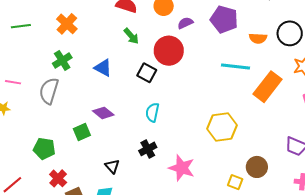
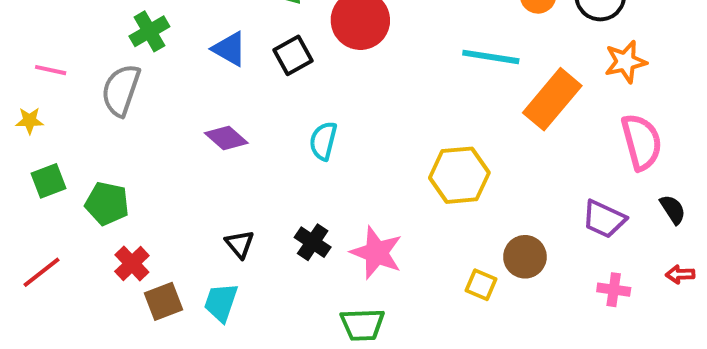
black square: (147, 73) -> (293, 55), moved, turned 30
green square: (82, 132) -> (49, 181), moved
black cross: (148, 149) -> (313, 242), moved, turned -30

